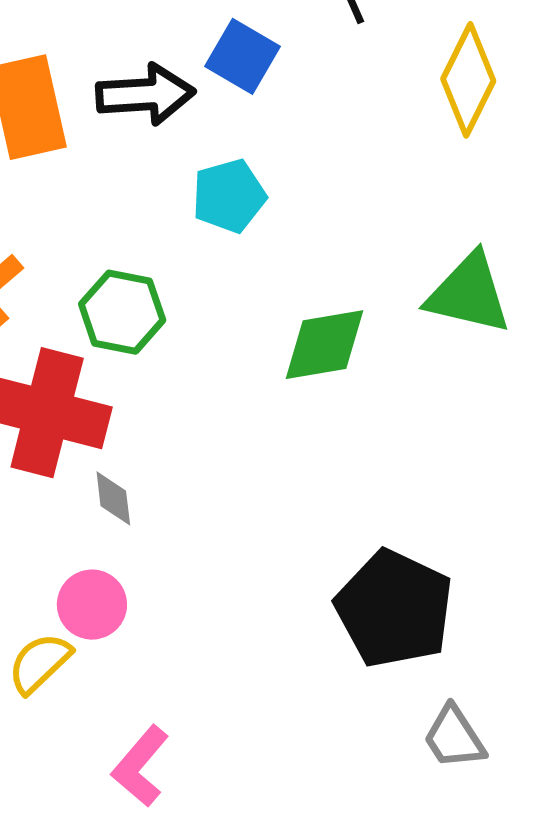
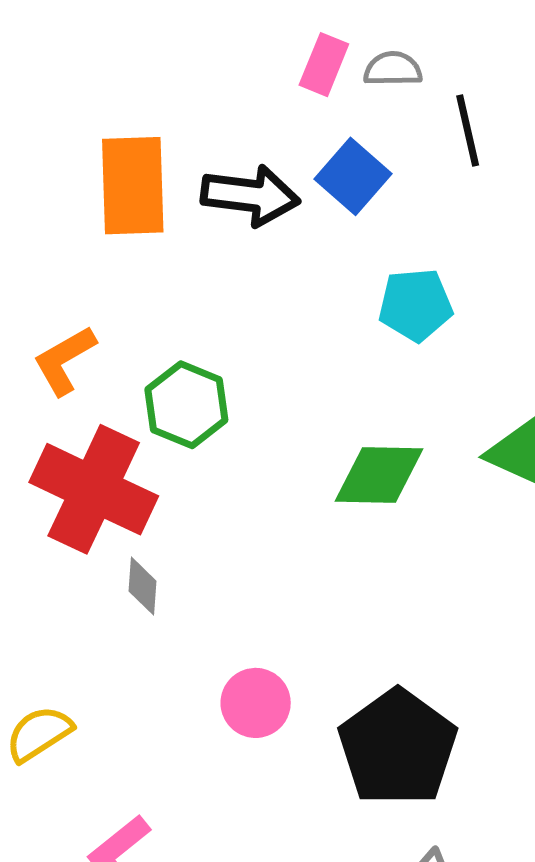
cyan pentagon: (229, 196) -> (416, 305), moved
pink circle: (92, 605) -> (256, 703), moved

